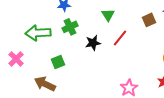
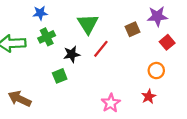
green triangle: (108, 15) -> (88, 24), size x1.5
green square: (58, 62) -> (60, 76), moved

